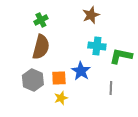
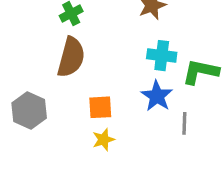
blue star: (81, 71) -> (157, 96), moved
gray hexagon: (33, 80) -> (29, 111), moved

